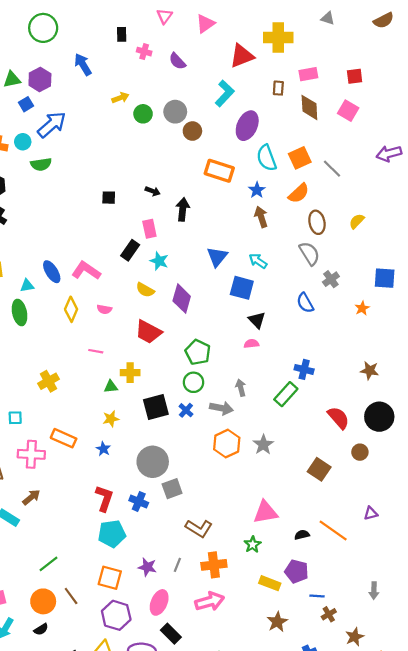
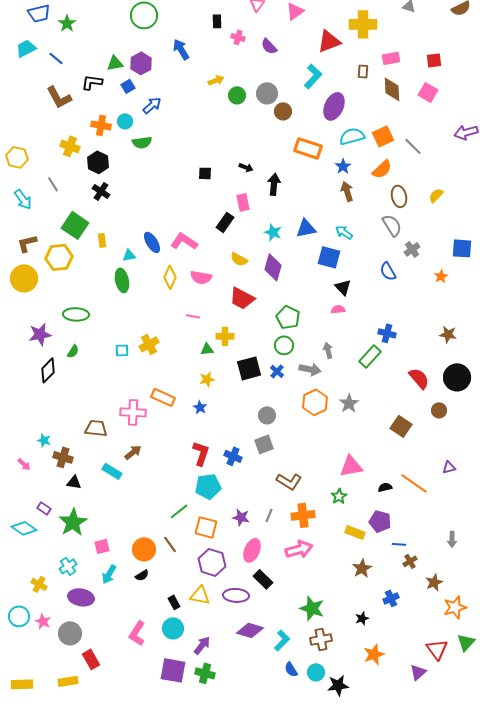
blue arrow: (52, 125) -> (152, 105), size x0.7
cyan semicircle: (267, 158) -> (352, 136), turned 95
blue triangle: (217, 257) -> (306, 228), turned 40
cyan star: (159, 261) -> (273, 232), moved
pink semicircle: (104, 309) -> (201, 277), size x1.5
cyan square: (15, 418) -> (122, 350), moved
gray circle: (153, 462) -> (267, 415), moved, size x0.6
green line: (49, 564) -> (179, 511), moved

